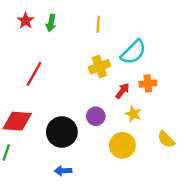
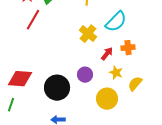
yellow cross: (99, 67) -> (88, 34), turned -30
red line: (34, 74) -> (33, 20), moved
yellow semicircle: (166, 139) -> (135, 84), moved, turned 84

